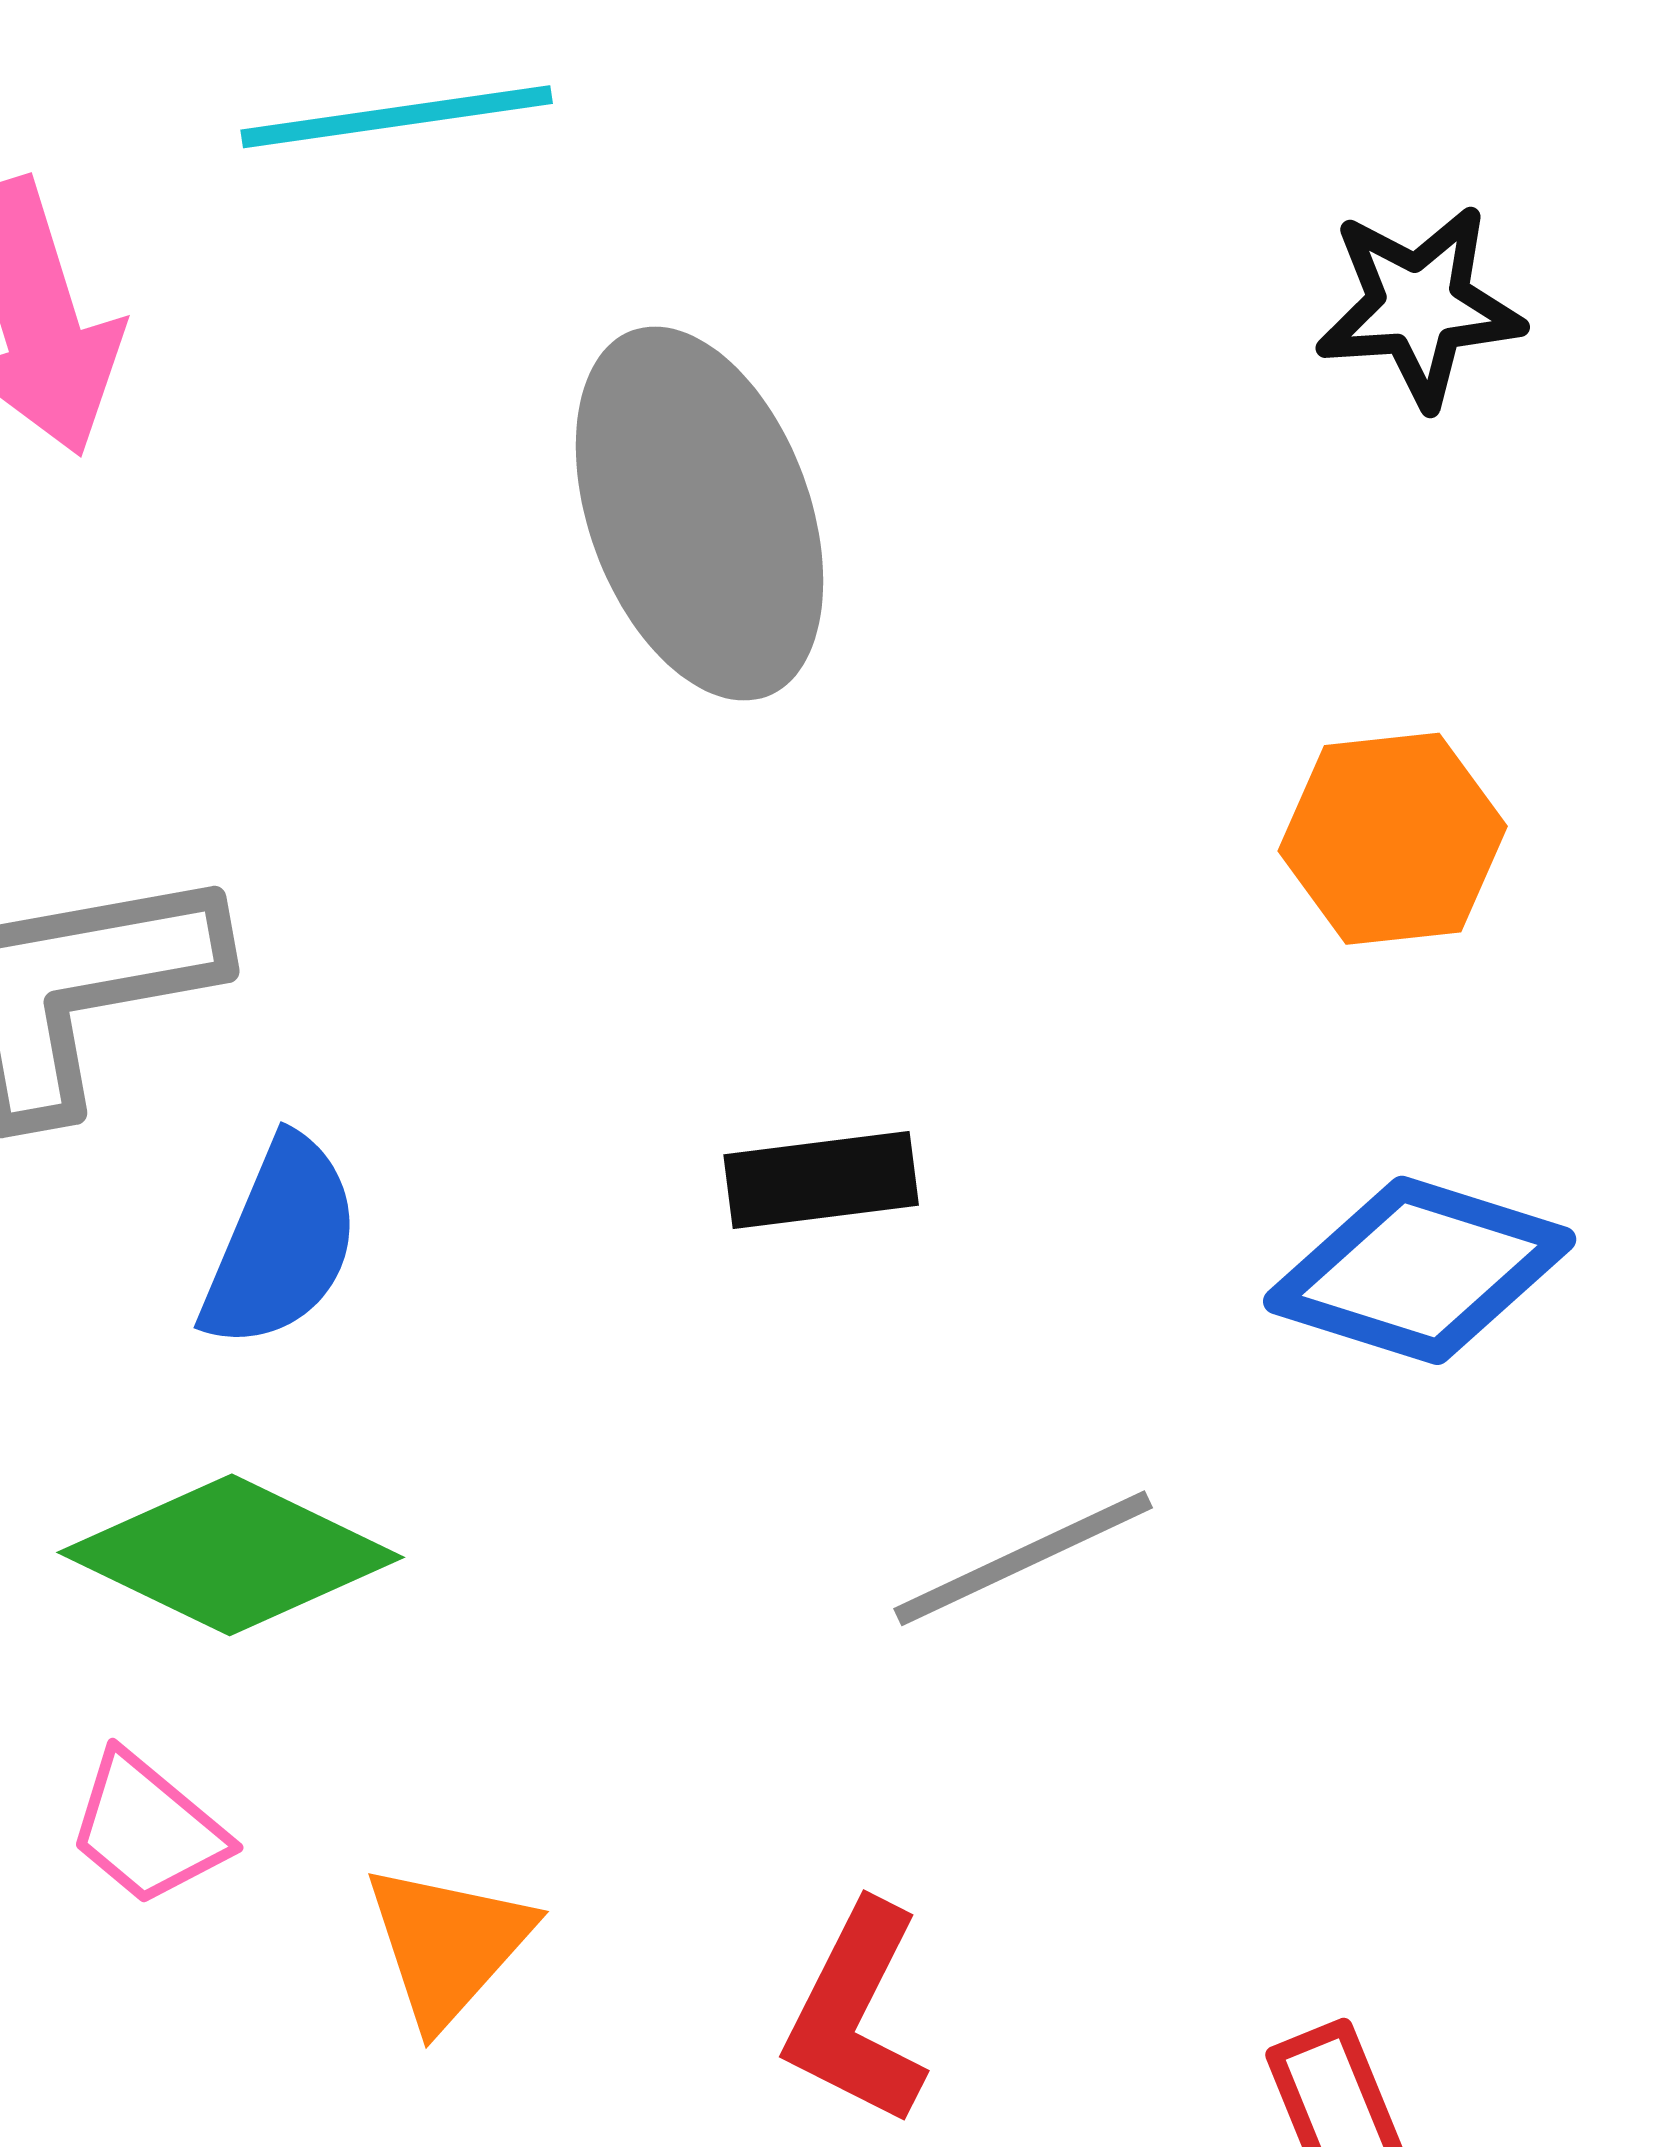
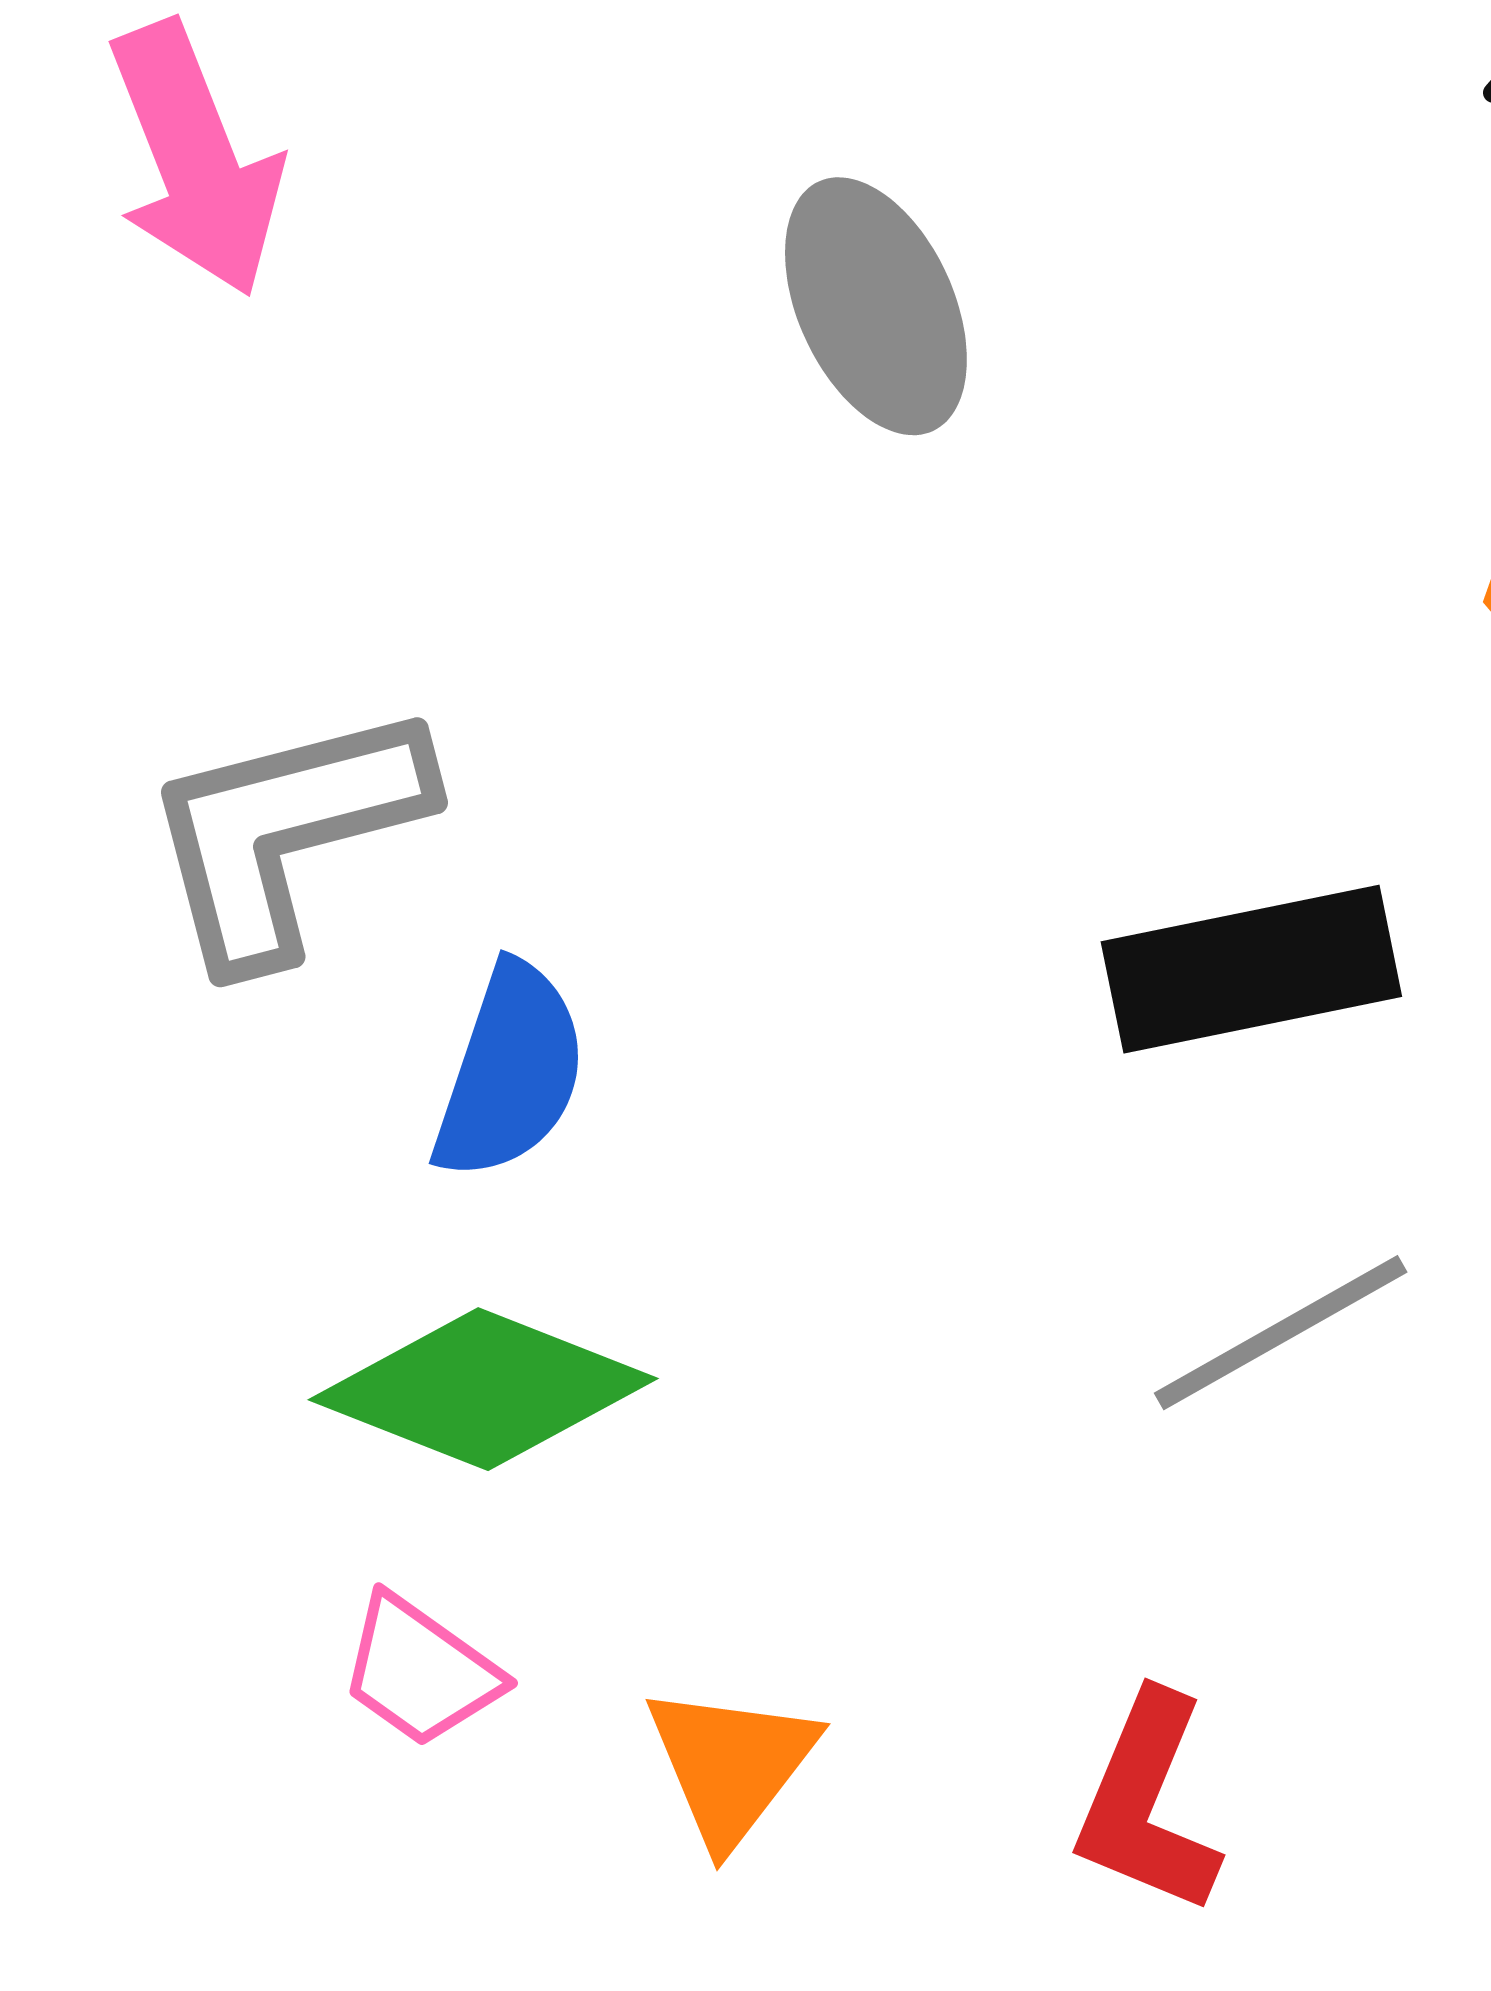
gray ellipse: (699, 514) -> (876, 306), size x0.7
black rectangle: (821, 1180) -> (1251, 969), moved, size x1.5

